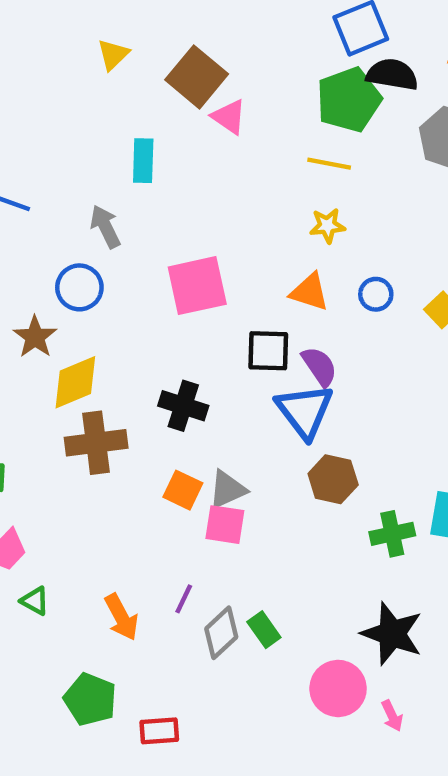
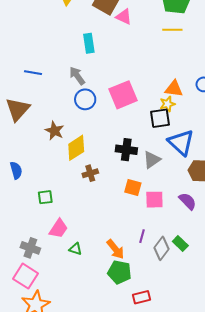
yellow star: (327, 226) -> (167, 104), moved
blue circle: (79, 287) -> (85, 99), moved
purple semicircle: (319, 366) -> (188, 201), moved
brown cross: (96, 443) -> (90, 173), size x0.6
gray triangle: (227, 489) -> (152, 160), moved
green pentagon: (90, 699) -> (119, 272), moved

